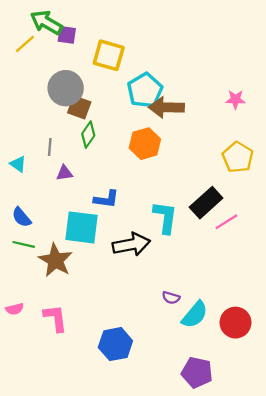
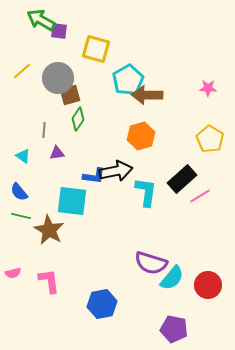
yellow line: (25, 44) -> (22, 71), moved
brown square: (79, 107) -> (70, 95), turned -35
orange hexagon: (145, 144) -> (141, 136), moved
cyan triangle: (18, 164) -> (23, 156), moved
black arrow: (131, 244) -> (116, 171), moved
purple semicircle: (171, 298) -> (151, 263), size x2.0

